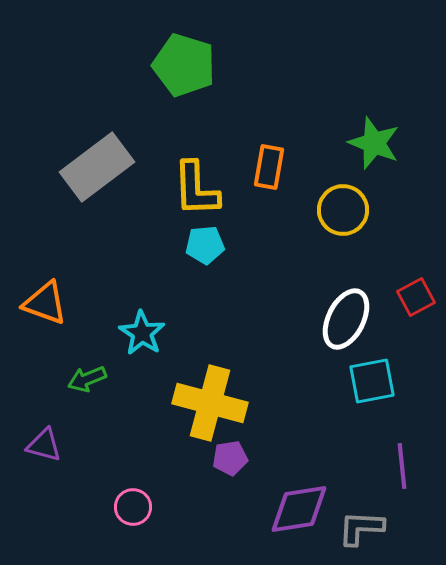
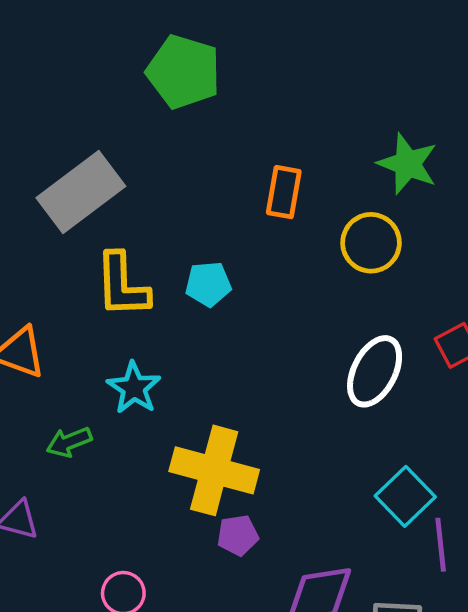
yellow L-shape: (196, 189) -> (122, 285), moved
cyan square: (372, 381) -> (405, 496), moved, turned -33

